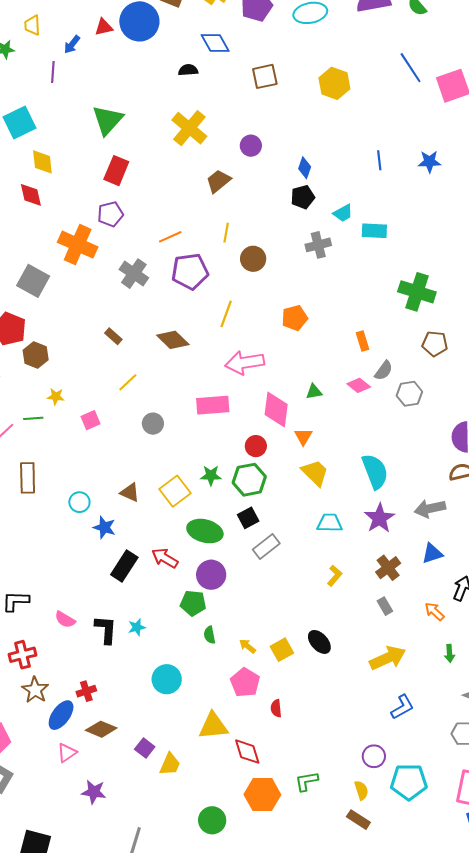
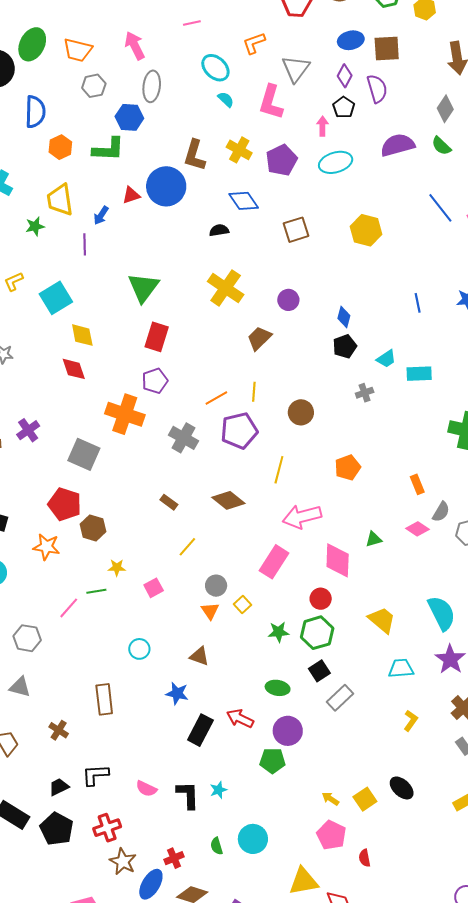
yellow trapezoid: (32, 25) -> (60, 200), size x1.6
yellow line: (226, 233) -> (254, 392), moved
gray cross: (318, 245) -> (365, 393), size x0.7
pink rectangle: (213, 405) -> (274, 562), turned -48
orange triangle: (303, 437) -> (210, 611), moved
brown rectangle: (28, 478) -> (104, 699), moved
yellow square: (175, 491) -> (243, 605), moved, size x0.6
cyan circle: (79, 502) -> (139, 649), moved
green ellipse: (205, 531) -> (278, 688), size x0.7
green semicircle: (210, 635) -> (217, 846), moved

